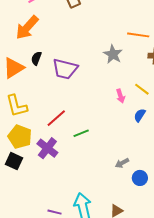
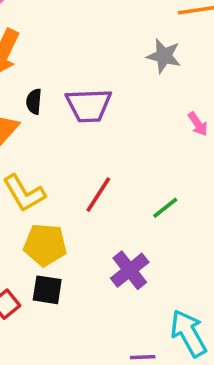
green line: (81, 133) -> (165, 208), moved
purple cross: (47, 148) -> (130, 270), moved, turned 30

